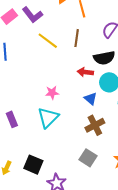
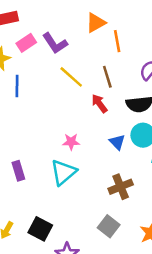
brown line: (77, 38) -> (107, 77), turned -30
red arrow: (85, 72) -> (99, 104), moved, turned 42
blue triangle: (91, 99) -> (117, 142), moved

